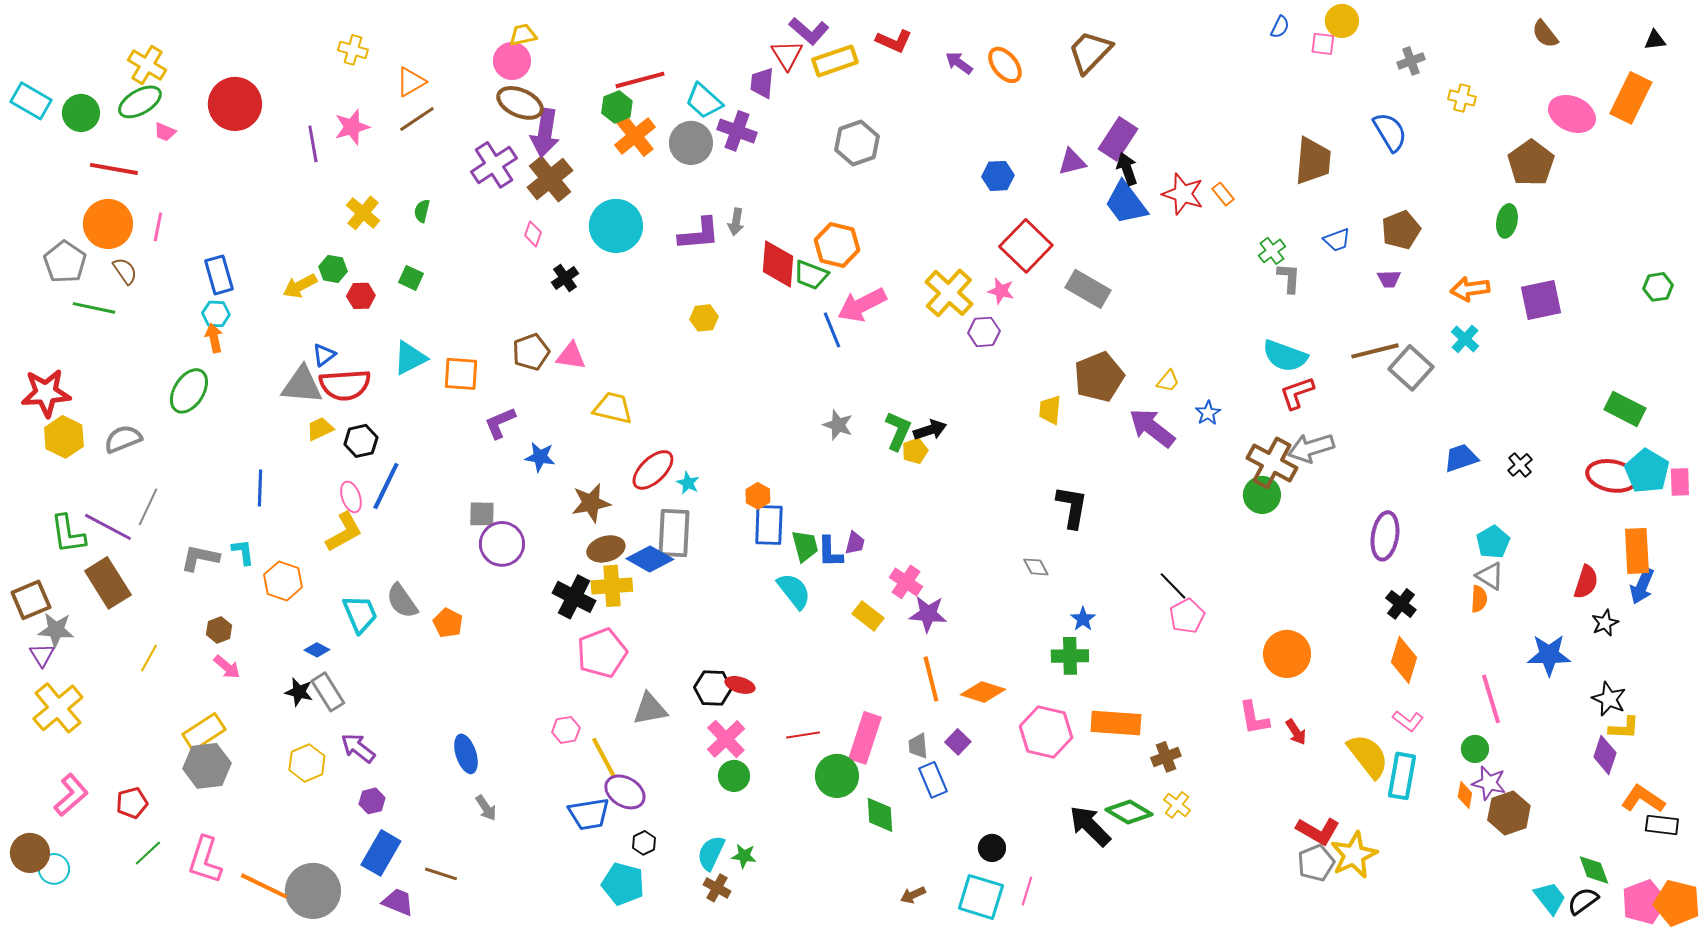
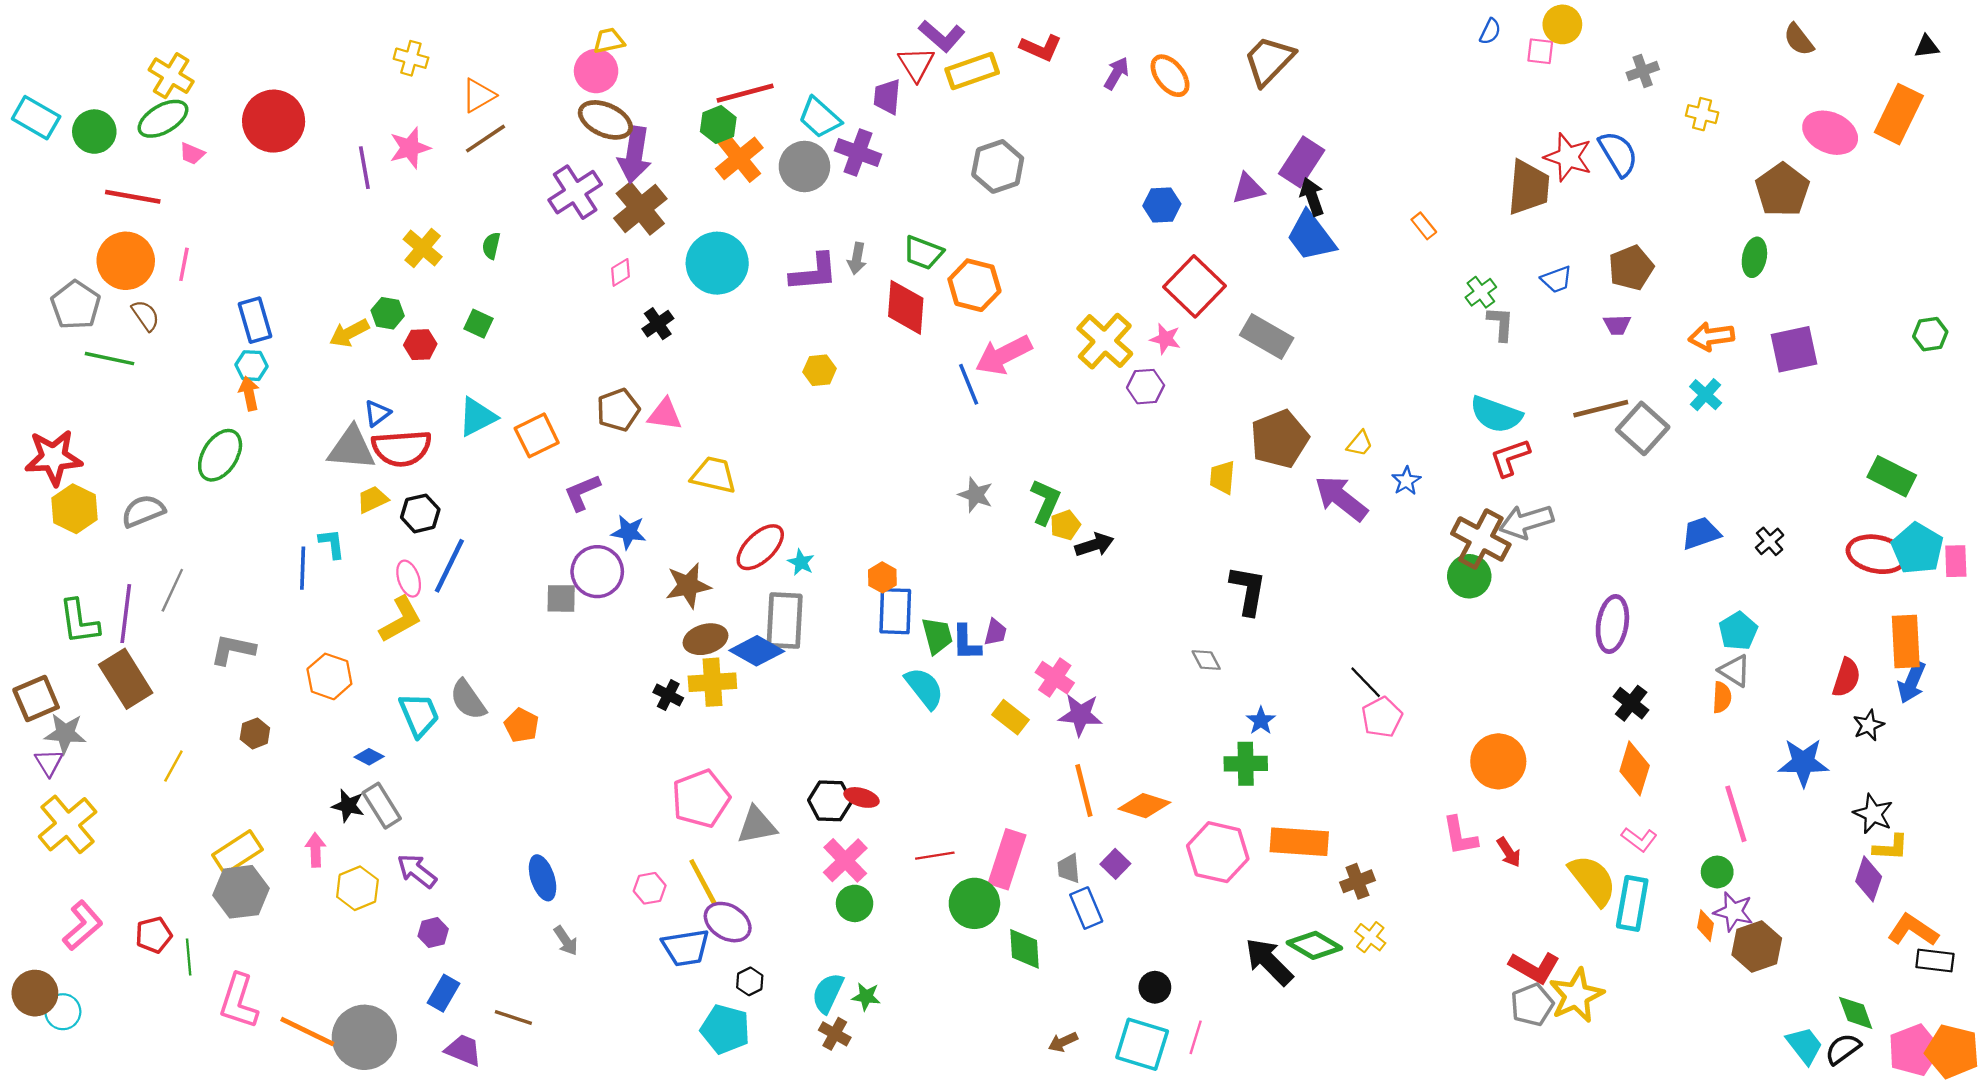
purple arrow: (959, 63) -> (1116, 73), turned 84
red star: (1183, 194) -> (1568, 157), moved
pink diamond: (533, 234) -> (621, 272), turned 40
green trapezoid: (811, 275) -> (923, 253), moved
orange square: (461, 374) -> (537, 435), turned -30
black arrow: (930, 430) -> (1094, 545), moved
purple line: (108, 527) -> (126, 614), turned 69
purple circle: (502, 544) -> (597, 572), moved
cyan L-shape: (243, 552) -> (332, 544), moved
black cross: (574, 597) -> (668, 695), size x0.6
pink pentagon: (602, 653) -> (701, 799), moved
pink arrow: (227, 667) -> (315, 850), moved, turned -132
pink hexagon: (566, 730) -> (650, 888), moved
green line: (148, 853) -> (189, 957), moved, turned -52
blue rectangle: (381, 853) -> (444, 993), size x0.7

